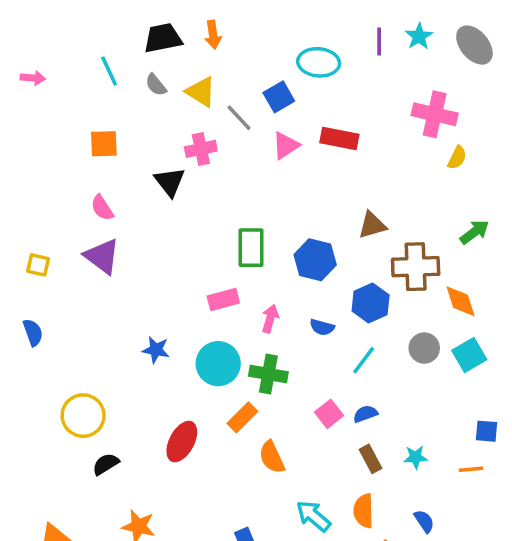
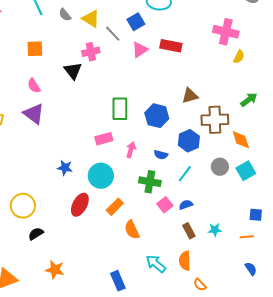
green cross: (268, 374) -> (150, 182), moved
red ellipse: (182, 442) -> (80, 205), moved
blue semicircle: (424, 521) -> (251, 269), moved

